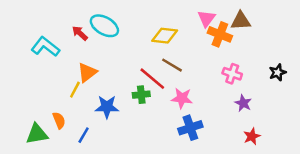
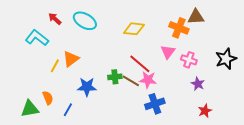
pink triangle: (206, 18) -> (168, 52), moved
red arrow: (80, 33) -> (55, 19), moved
brown line: (172, 65) -> (131, 81), moved
black star: (278, 72) -> (226, 59), size x1.5
red line: (152, 79) -> (140, 64), moved
yellow line: (75, 90) -> (55, 66), moved

